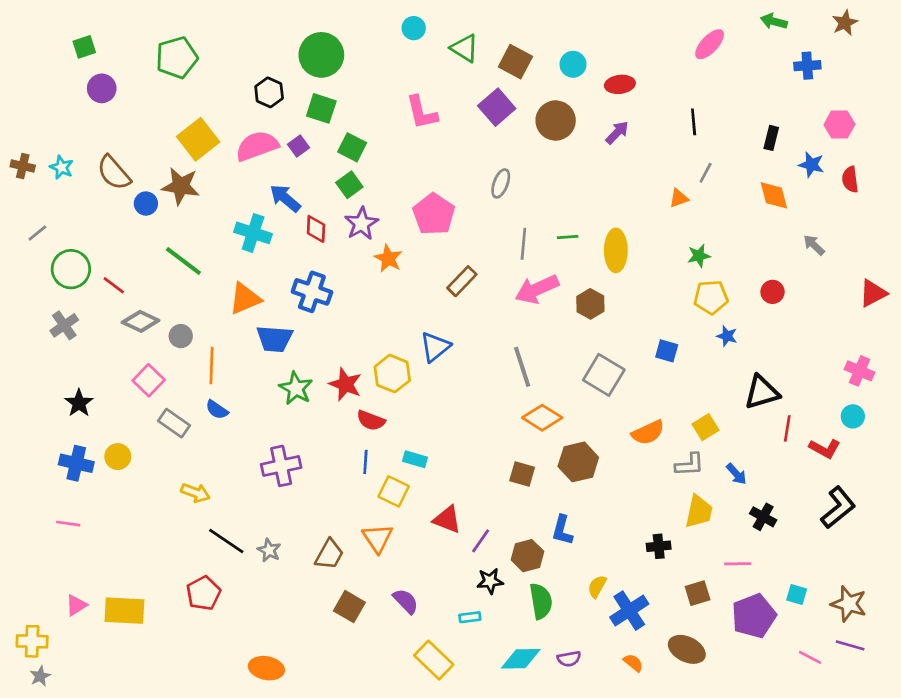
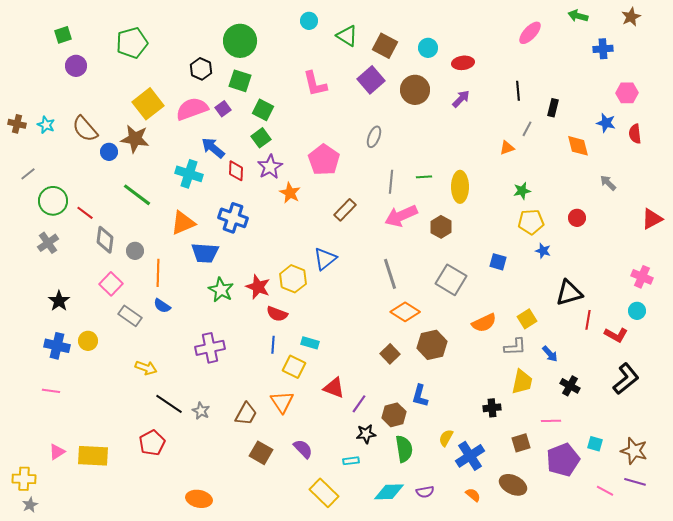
black rectangle: (771, 138) -> (553, 108), moved
gray diamond: (141, 321) -> (105, 240), turned 72
brown square: (522, 474) -> (390, 354), turned 30

